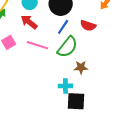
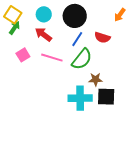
cyan cross: (65, 86) -> (80, 98), size x1.6
black square: (76, 101) -> (106, 97), moved

